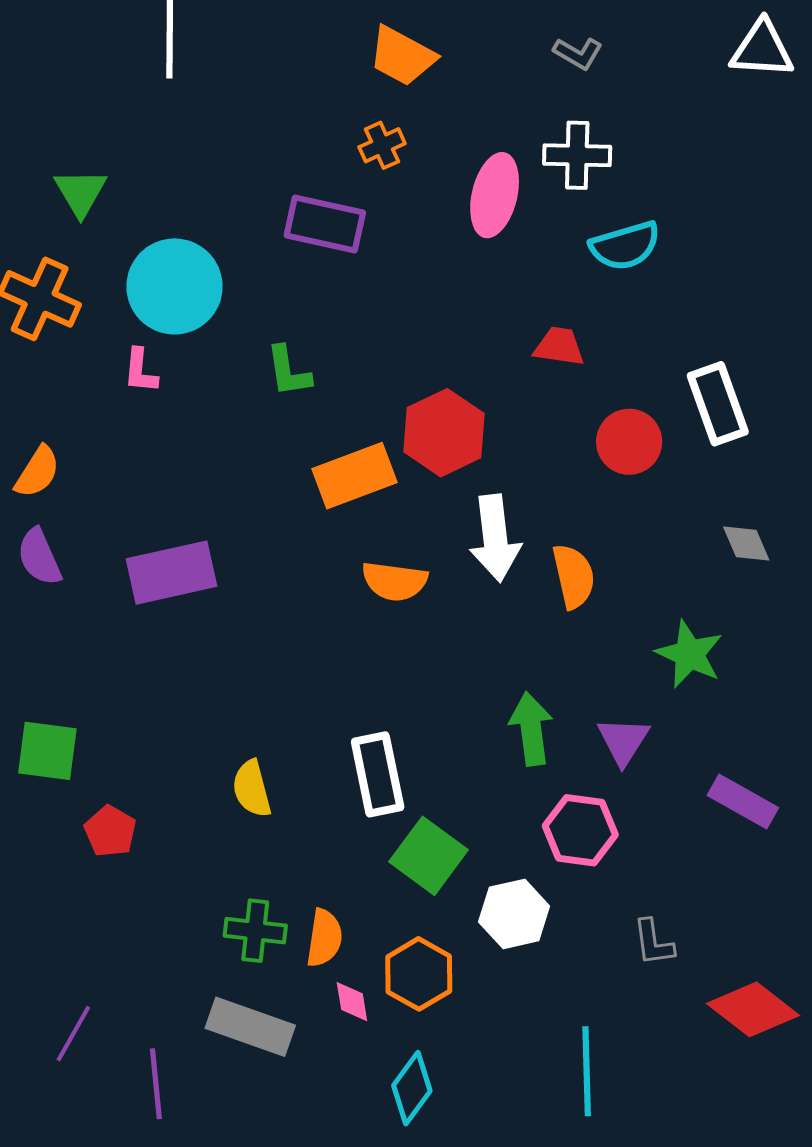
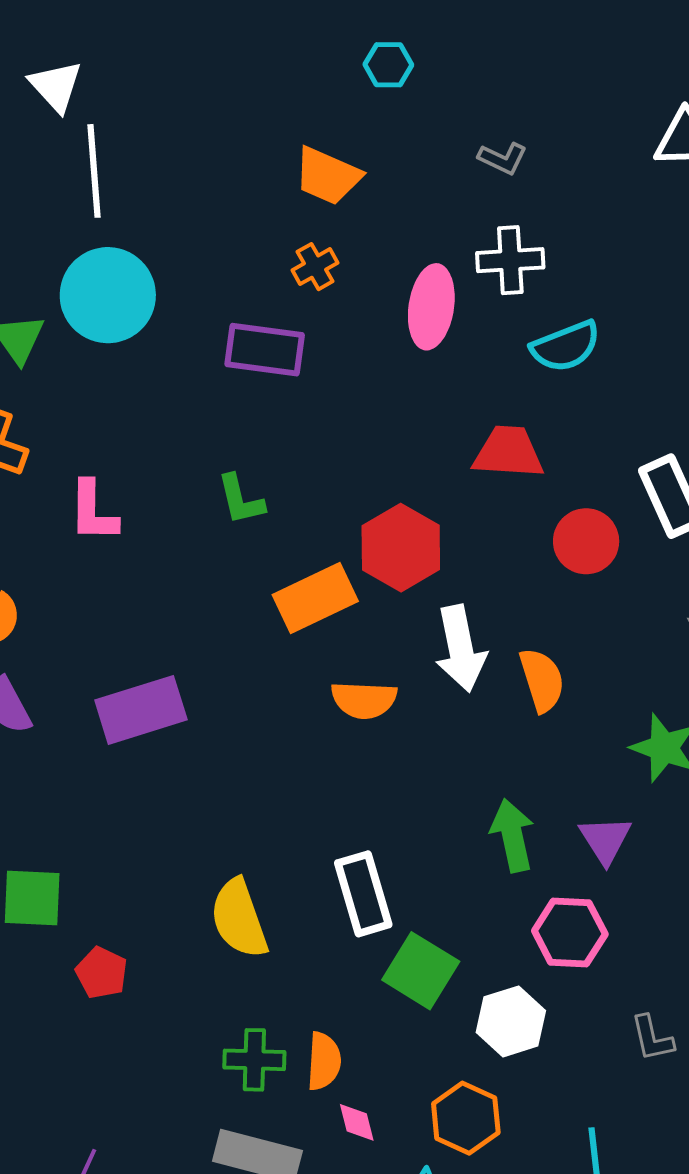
cyan circle: (174, 286) -> (108, 295), moved
red trapezoid: (559, 346) -> (508, 452), size x1.4
pink L-shape: (140, 371) -> (93, 512), size x1.4
yellow semicircle: (252, 789) -> (239, 919), size x1.4
orange hexagon: (419, 974) -> (466, 1118), moved

